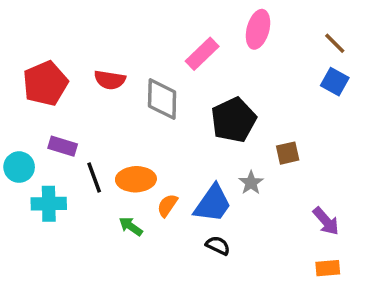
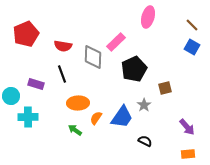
pink rectangle: (202, 54) -> (116, 42), moved
red pentagon: (45, 83) -> (26, 34), moved
black line: (94, 178) -> (62, 74), moved
black semicircle: (218, 246) -> (145, 141), moved

